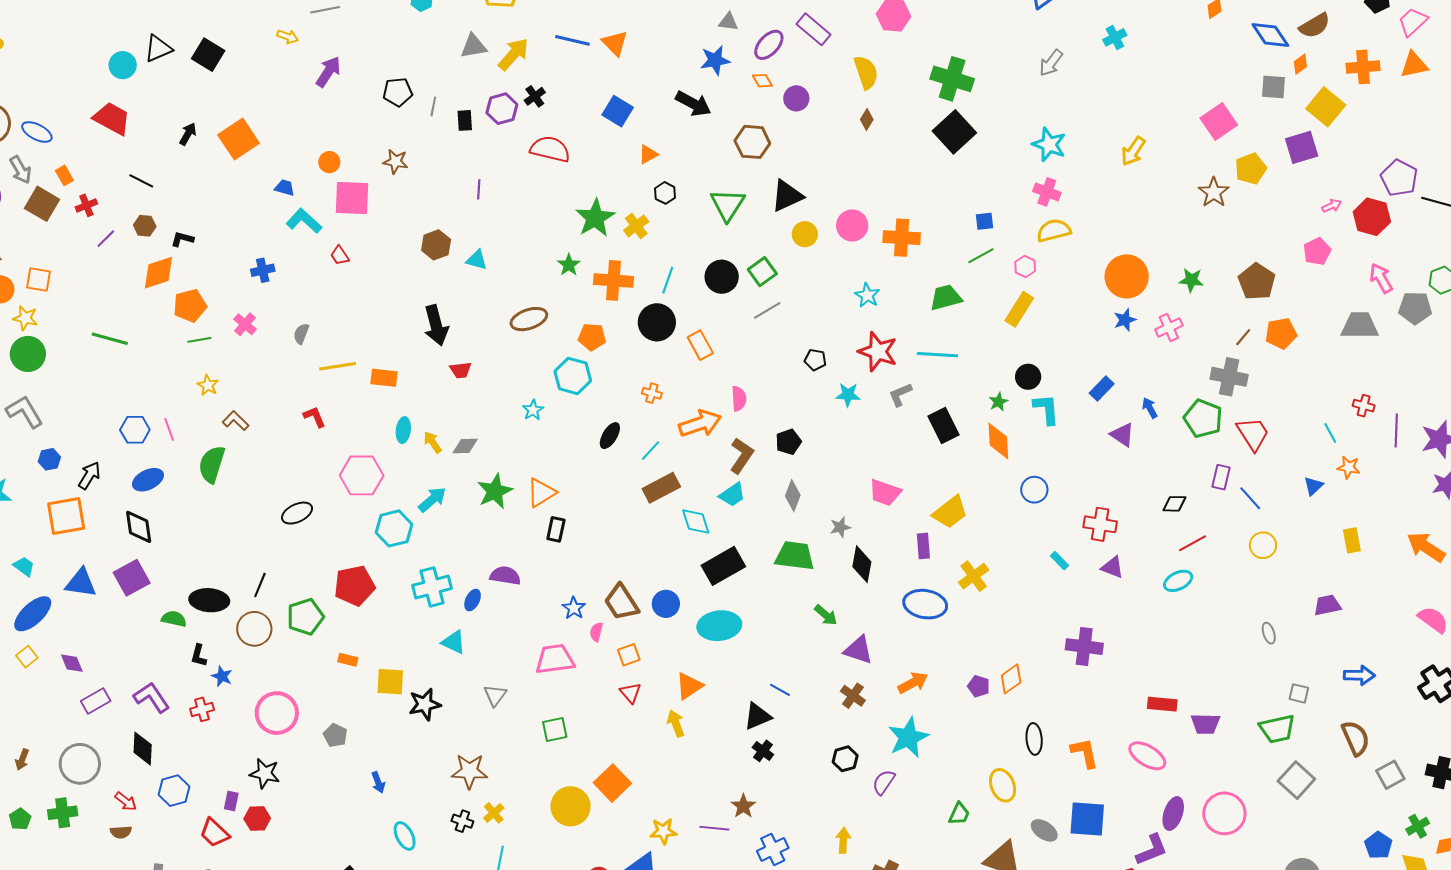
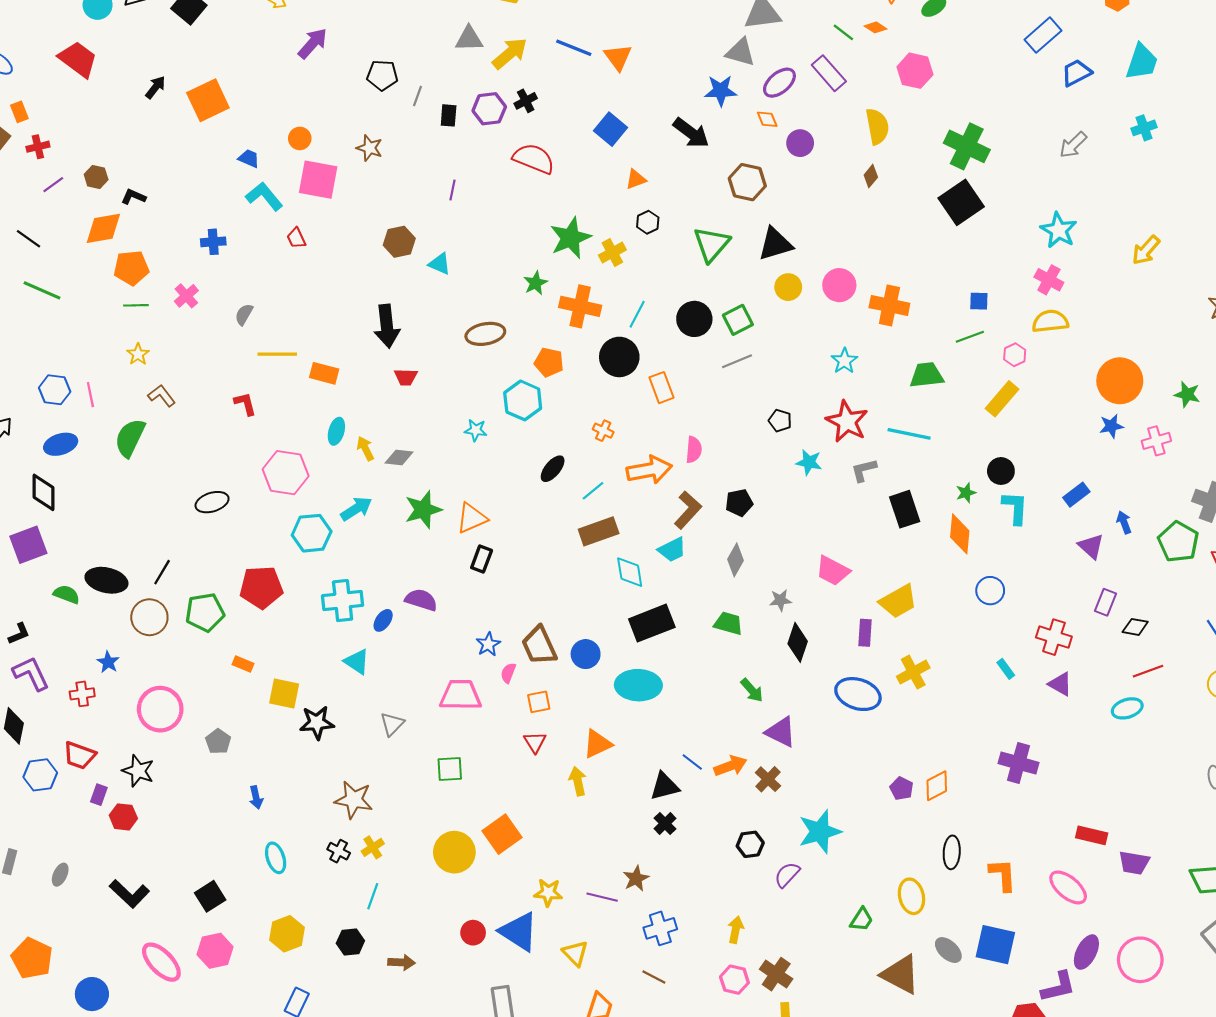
gray triangle: (728, 22) -> (740, 52), size x1.4
black line: (141, 181) -> (28, 239), moved
cyan star: (533, 410) -> (476, 430), turned 30
purple rectangle: (1221, 477) -> (1105, 602), moved
green trapezoid: (795, 556) -> (728, 623), size x0.7
black L-shape: (199, 656) -> (19, 634), moved, turned -135
orange arrow: (913, 683) -> (730, 766), moved
red trapezoid: (214, 833) -> (79, 755), moved, turned -32

